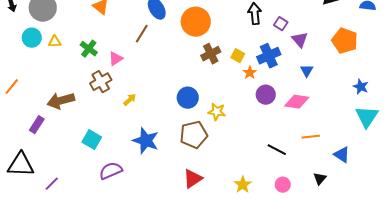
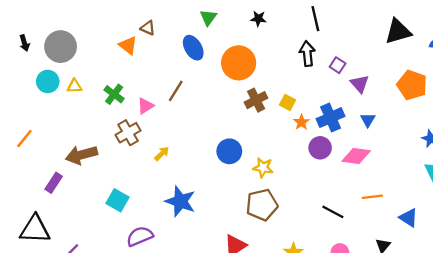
brown line: (142, 34) -> (176, 91), moved
blue cross: (269, 56) -> (331, 118), moved
brown pentagon: (194, 135) -> (262, 205), moved

